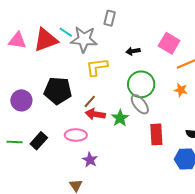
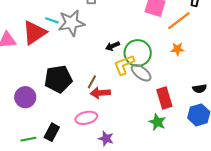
black arrow: (133, 51) -> (113, 46), moved
yellow L-shape: (97, 67) -> (124, 65), moved
green star: (120, 118) -> (157, 122), moved

